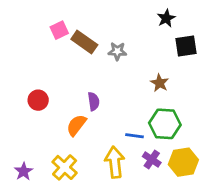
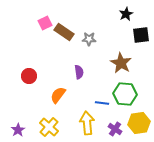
brown star: (160, 83) -> (121, 63), size x1.5
purple semicircle: (94, 101) -> (79, 72), moved
purple cross: (152, 160) -> (115, 129), moved

